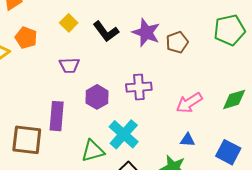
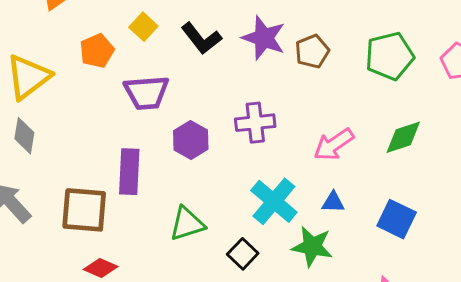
green pentagon: (229, 30) -> (390, 56), moved
orange pentagon: (26, 38) -> (97, 51), moved, turned 30
purple trapezoid: (69, 65) -> (147, 93), size x1.4
cyan cross: (124, 134) -> (274, 201), moved

